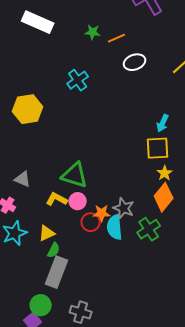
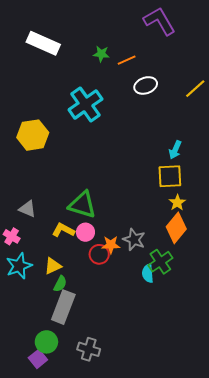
cyan cross: (78, 80) -> (85, 104), size x1.5
cyan semicircle: (115, 227) -> (148, 273), moved, size x0.7

